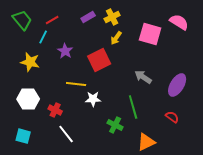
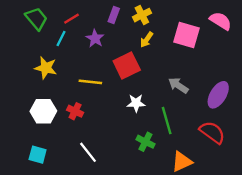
purple rectangle: (88, 17) -> (114, 15), turned -40
purple star: (65, 51) -> (95, 38), moved
yellow line: (76, 84) -> (90, 82), moved
white star: (93, 99) -> (136, 103), moved
red cross: (55, 110) -> (75, 111), moved
red semicircle: (172, 117) -> (212, 132), size x1.6

